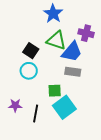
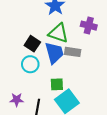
blue trapezoid: (72, 52) -> (54, 53), moved, turned -55
gray rectangle: (73, 72) -> (73, 52), moved

